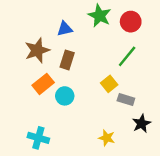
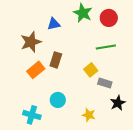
green line: (127, 56) -> (106, 47), turned 42
brown rectangle: (67, 60) -> (56, 60), moved
cyan circle: (65, 96) -> (58, 100), moved

